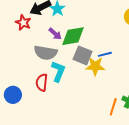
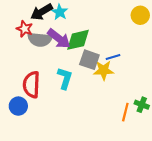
purple arrow: (55, 34) -> (59, 39), size x1.6
gray semicircle: (46, 53) -> (40, 39), moved
red semicircle: (42, 82) -> (31, 85), moved, size x1.4

